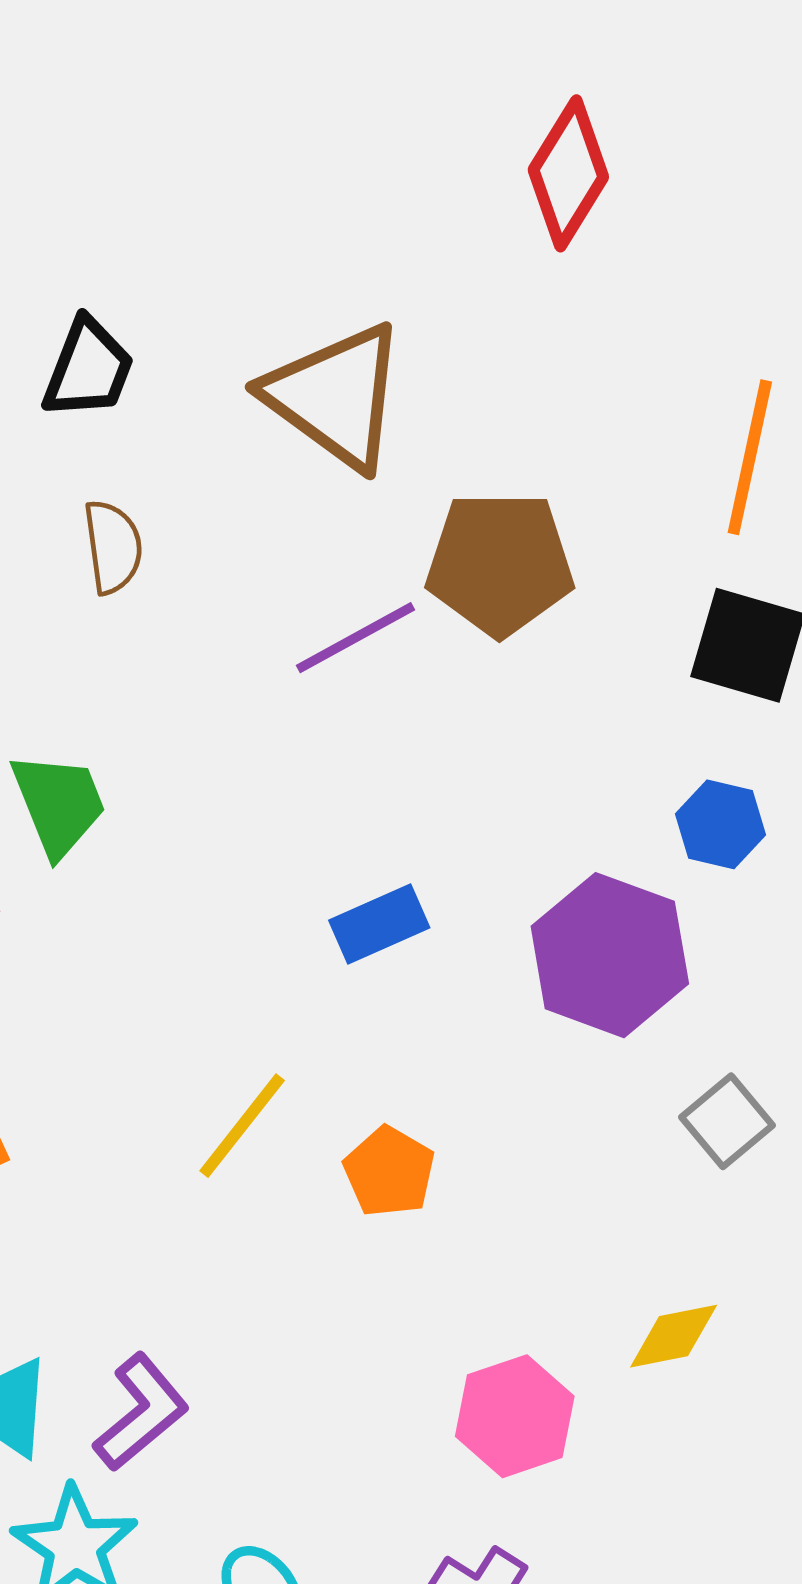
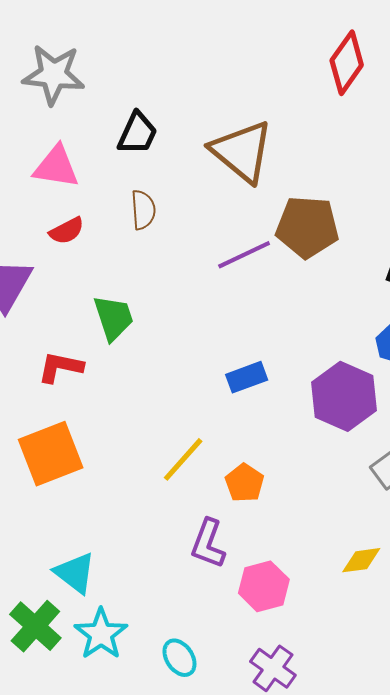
purple L-shape: (141, 1412) -> (208, 544), moved, turned 147
pink hexagon: (515, 1416) -> (264, 586), moved

